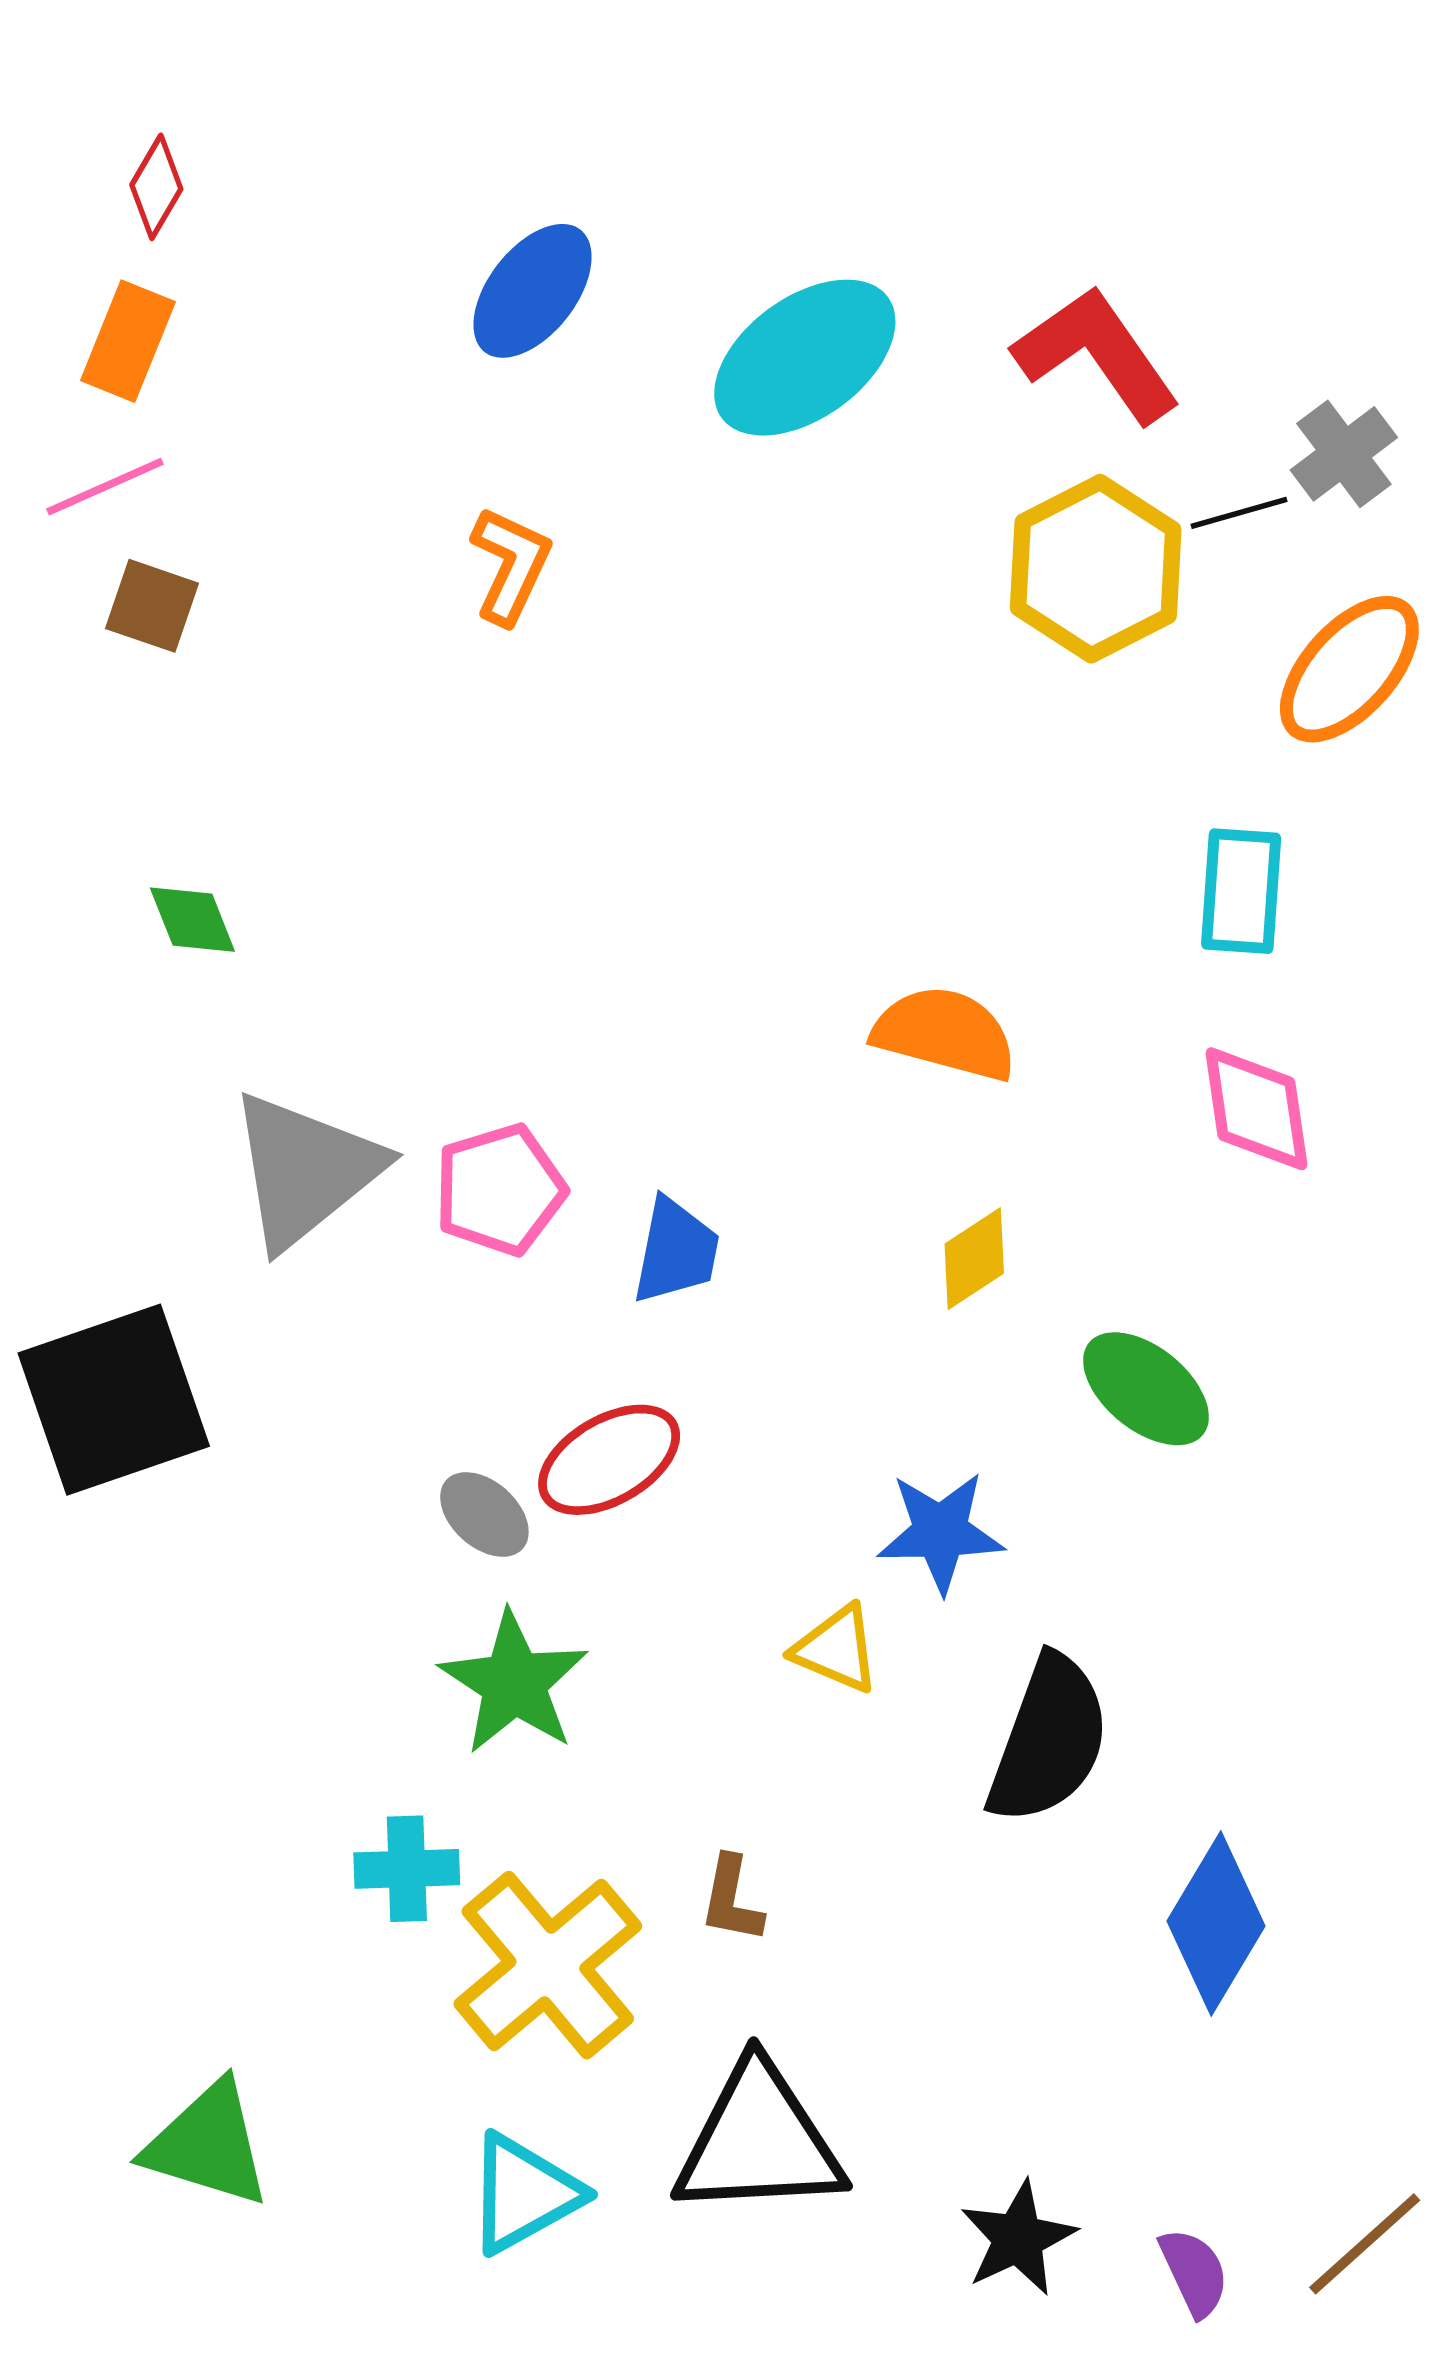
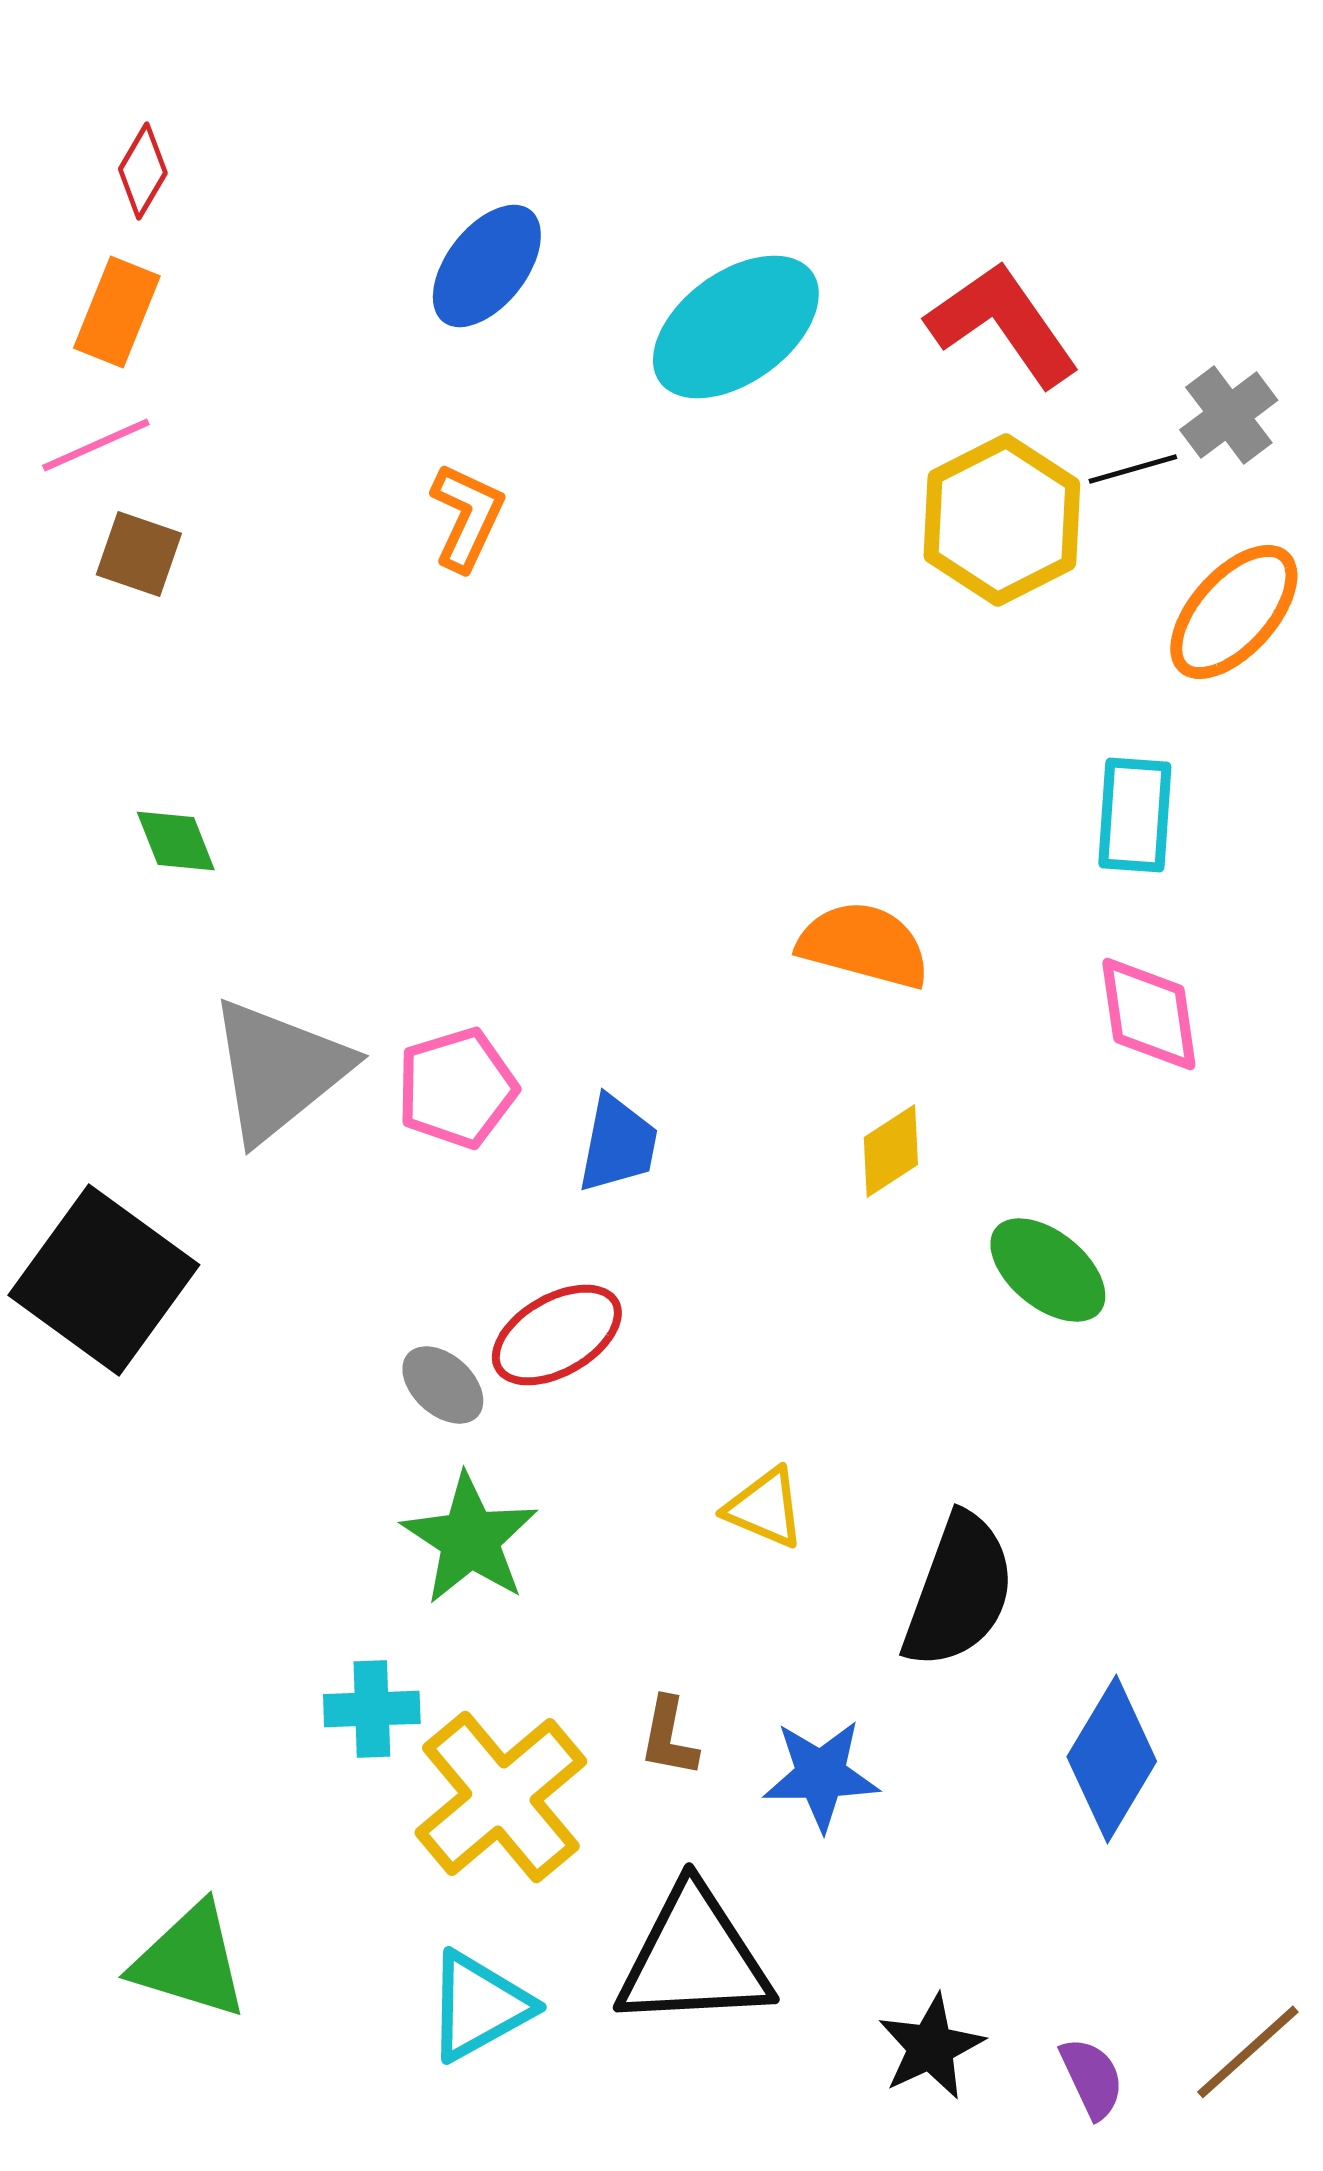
black square: (114, 1400) -> (104, 1280), turned -35
blue star: (940, 1532) -> (821, 1775), moved

